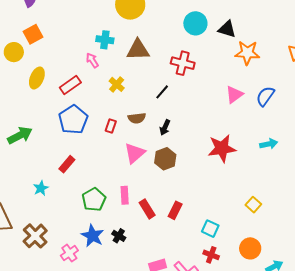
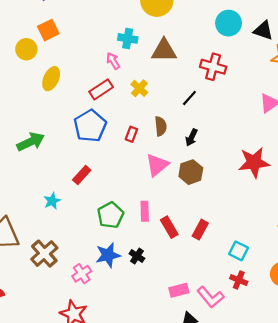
red rectangle: (70, 85) -> (101, 89), moved
brown semicircle: (137, 118) -> (161, 126), turned -90
blue star: (93, 236) -> (108, 255), turned 30

